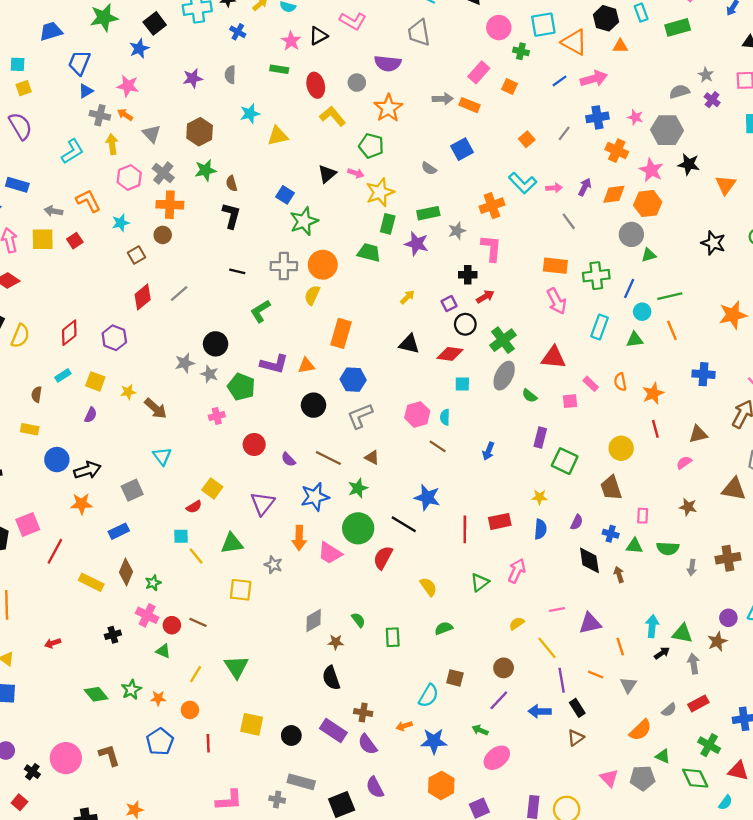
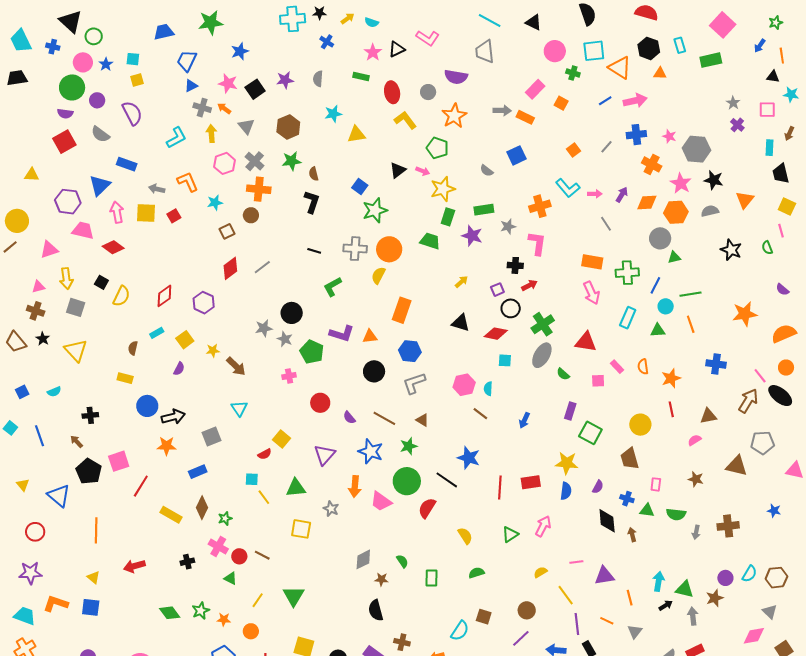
black square: (155, 23) -> (255, 89), moved
gray semicircle: (679, 91) -> (710, 211), moved
yellow square: (95, 381) -> (185, 340), turned 30
blue star: (315, 497) -> (371, 451), turned 30
yellow star: (539, 497) -> (567, 463), size x1.6
red arrow: (53, 643) -> (134, 566), size x1.5

